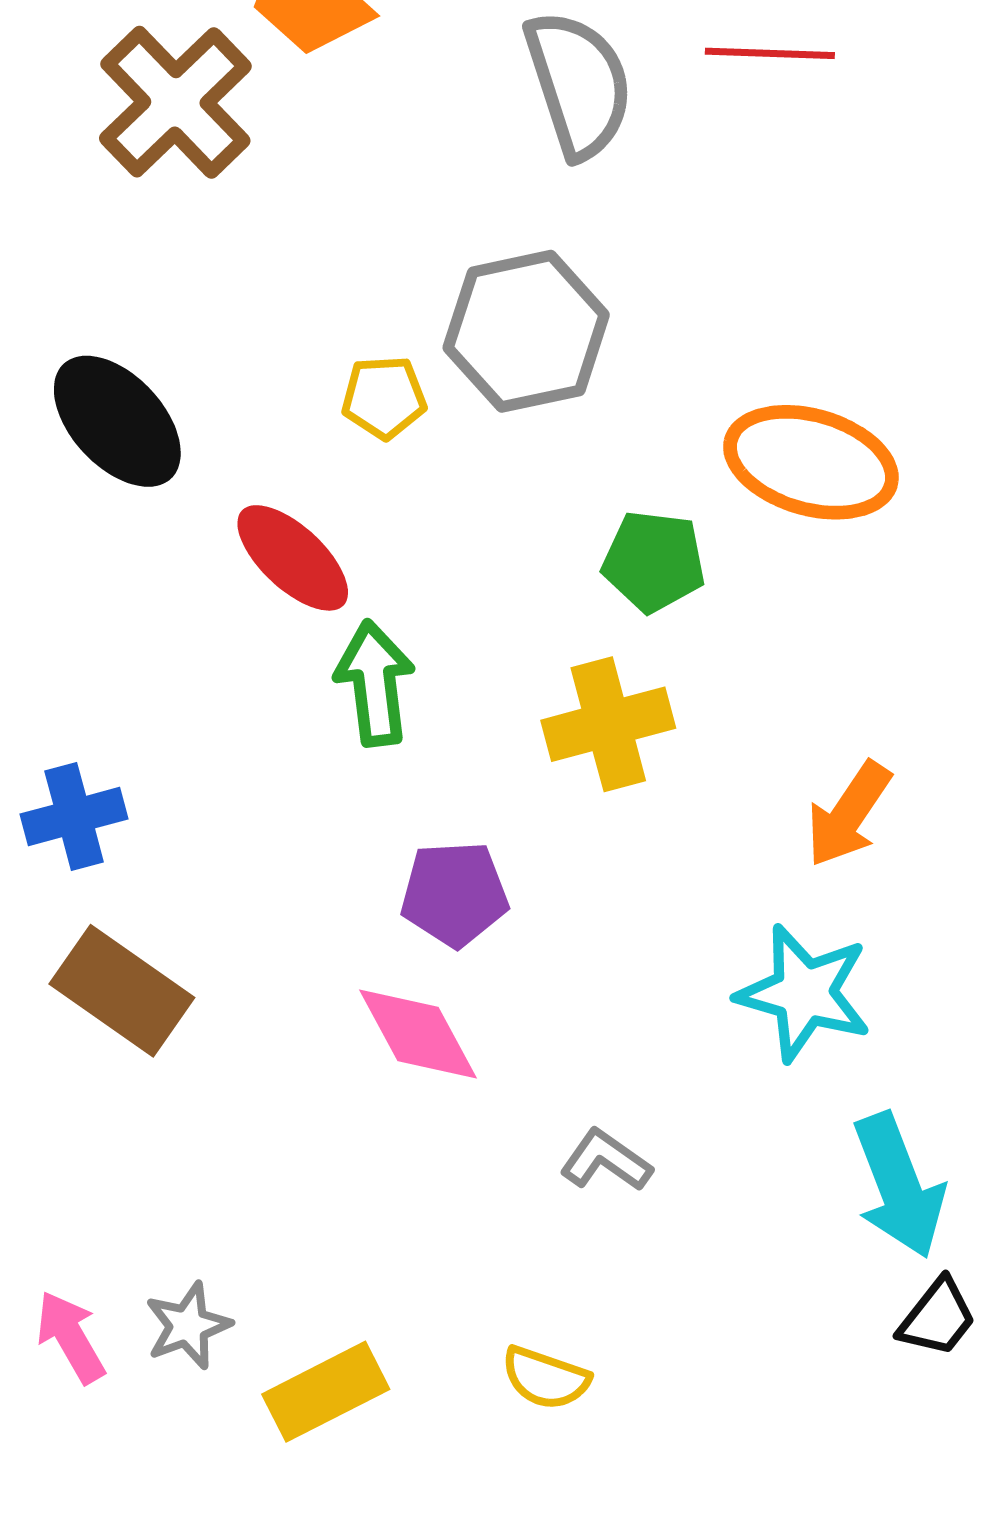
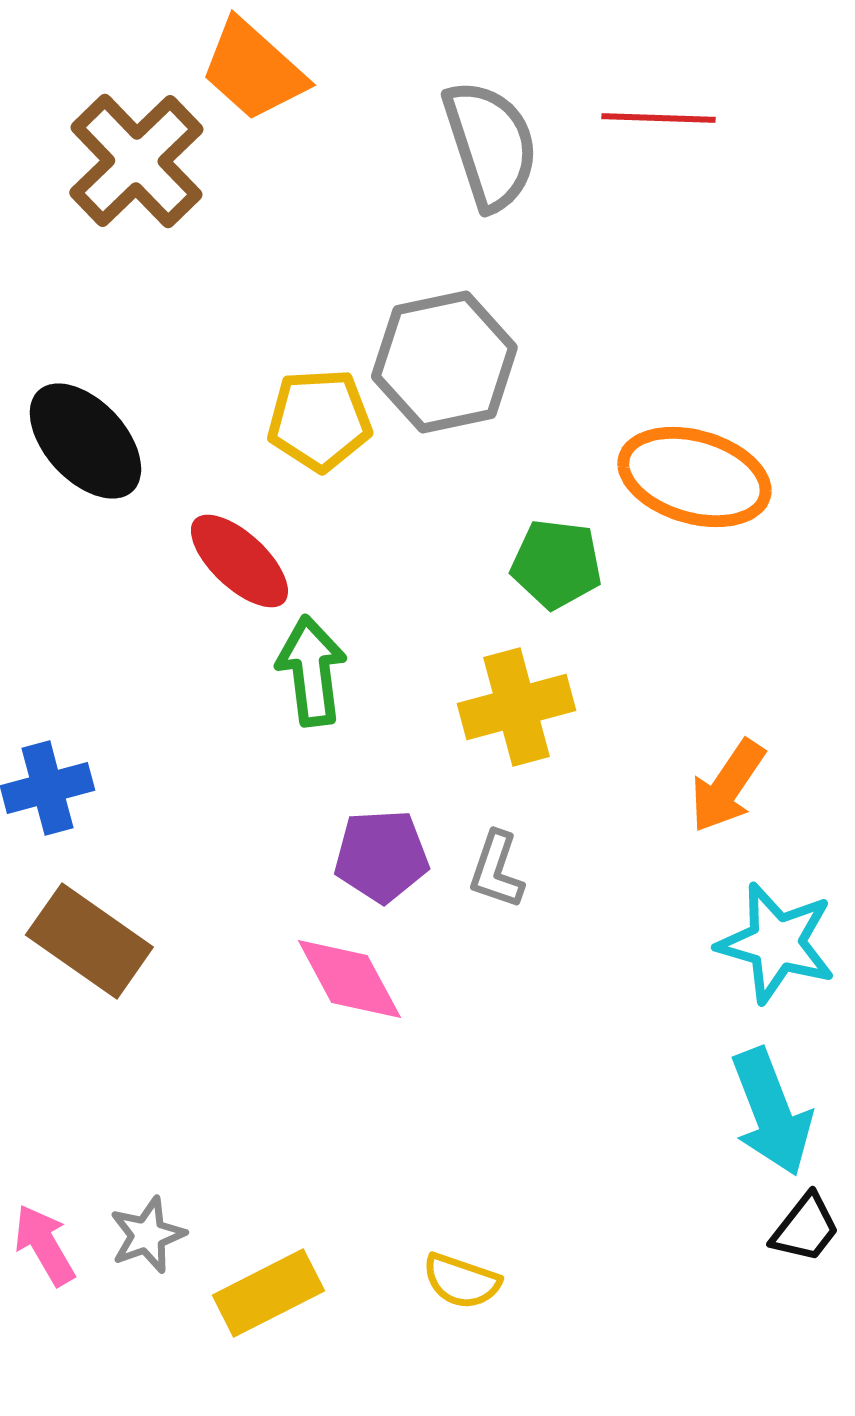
yellow pentagon: (384, 397) -> (319, 420), size x1.4
cyan star: (804, 993) -> (776, 943), moved
gray L-shape: (606, 1160) -> (496, 870), moved, turned -106

